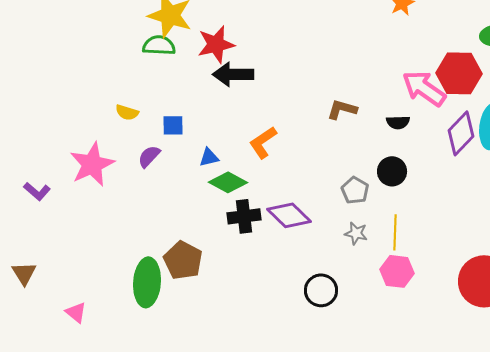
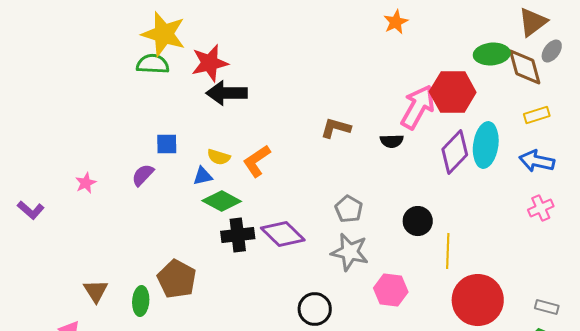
pink arrow: (424, 88) -> (418, 107), turned 84
yellow semicircle: (127, 112) -> (219, 157), moved
pink star: (92, 164) -> (86, 183), size x0.5
black circle: (392, 171) -> (418, 221), moved
yellow line: (395, 232) -> (448, 251), moved
gray star: (356, 233) -> (350, 252), size x1.6
brown triangle: (24, 273) -> (96, 291), moved
green ellipse: (147, 282) -> (141, 301), size x0.6

